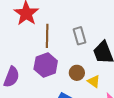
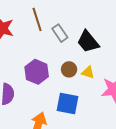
brown line: (47, 36) -> (37, 19), moved

